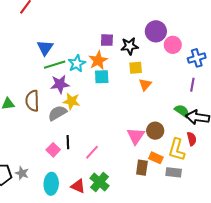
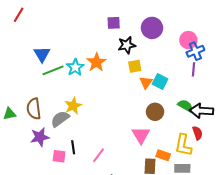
purple square: (107, 40) -> (114, 23), moved
pink circle: (173, 45) -> (188, 40), moved
cyan square: (102, 77) -> (160, 81), moved, turned 35
purple star: (60, 84) -> (40, 137), moved
purple line: (192, 85) -> (193, 69), moved
yellow star: (71, 101) -> (73, 106), turned -30
brown circle: (155, 131) -> (155, 112), moved
pink square: (53, 150) -> (59, 156), turned -32

